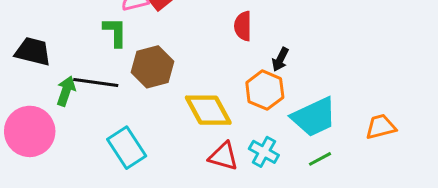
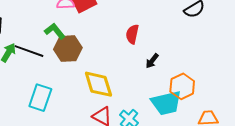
green L-shape: (115, 32) -> (55, 31), moved, turned -50
orange hexagon: (265, 90) -> (182, 86), moved
cyan rectangle: (127, 148) -> (40, 98), turned 40

